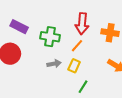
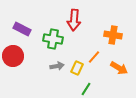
red arrow: (82, 24) -> (74, 20), moved
orange line: (77, 46) -> (94, 57), moved

